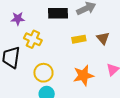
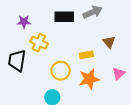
yellow rectangle: (79, 39) -> (86, 55), moved
yellow circle: (43, 73) -> (61, 71), moved

